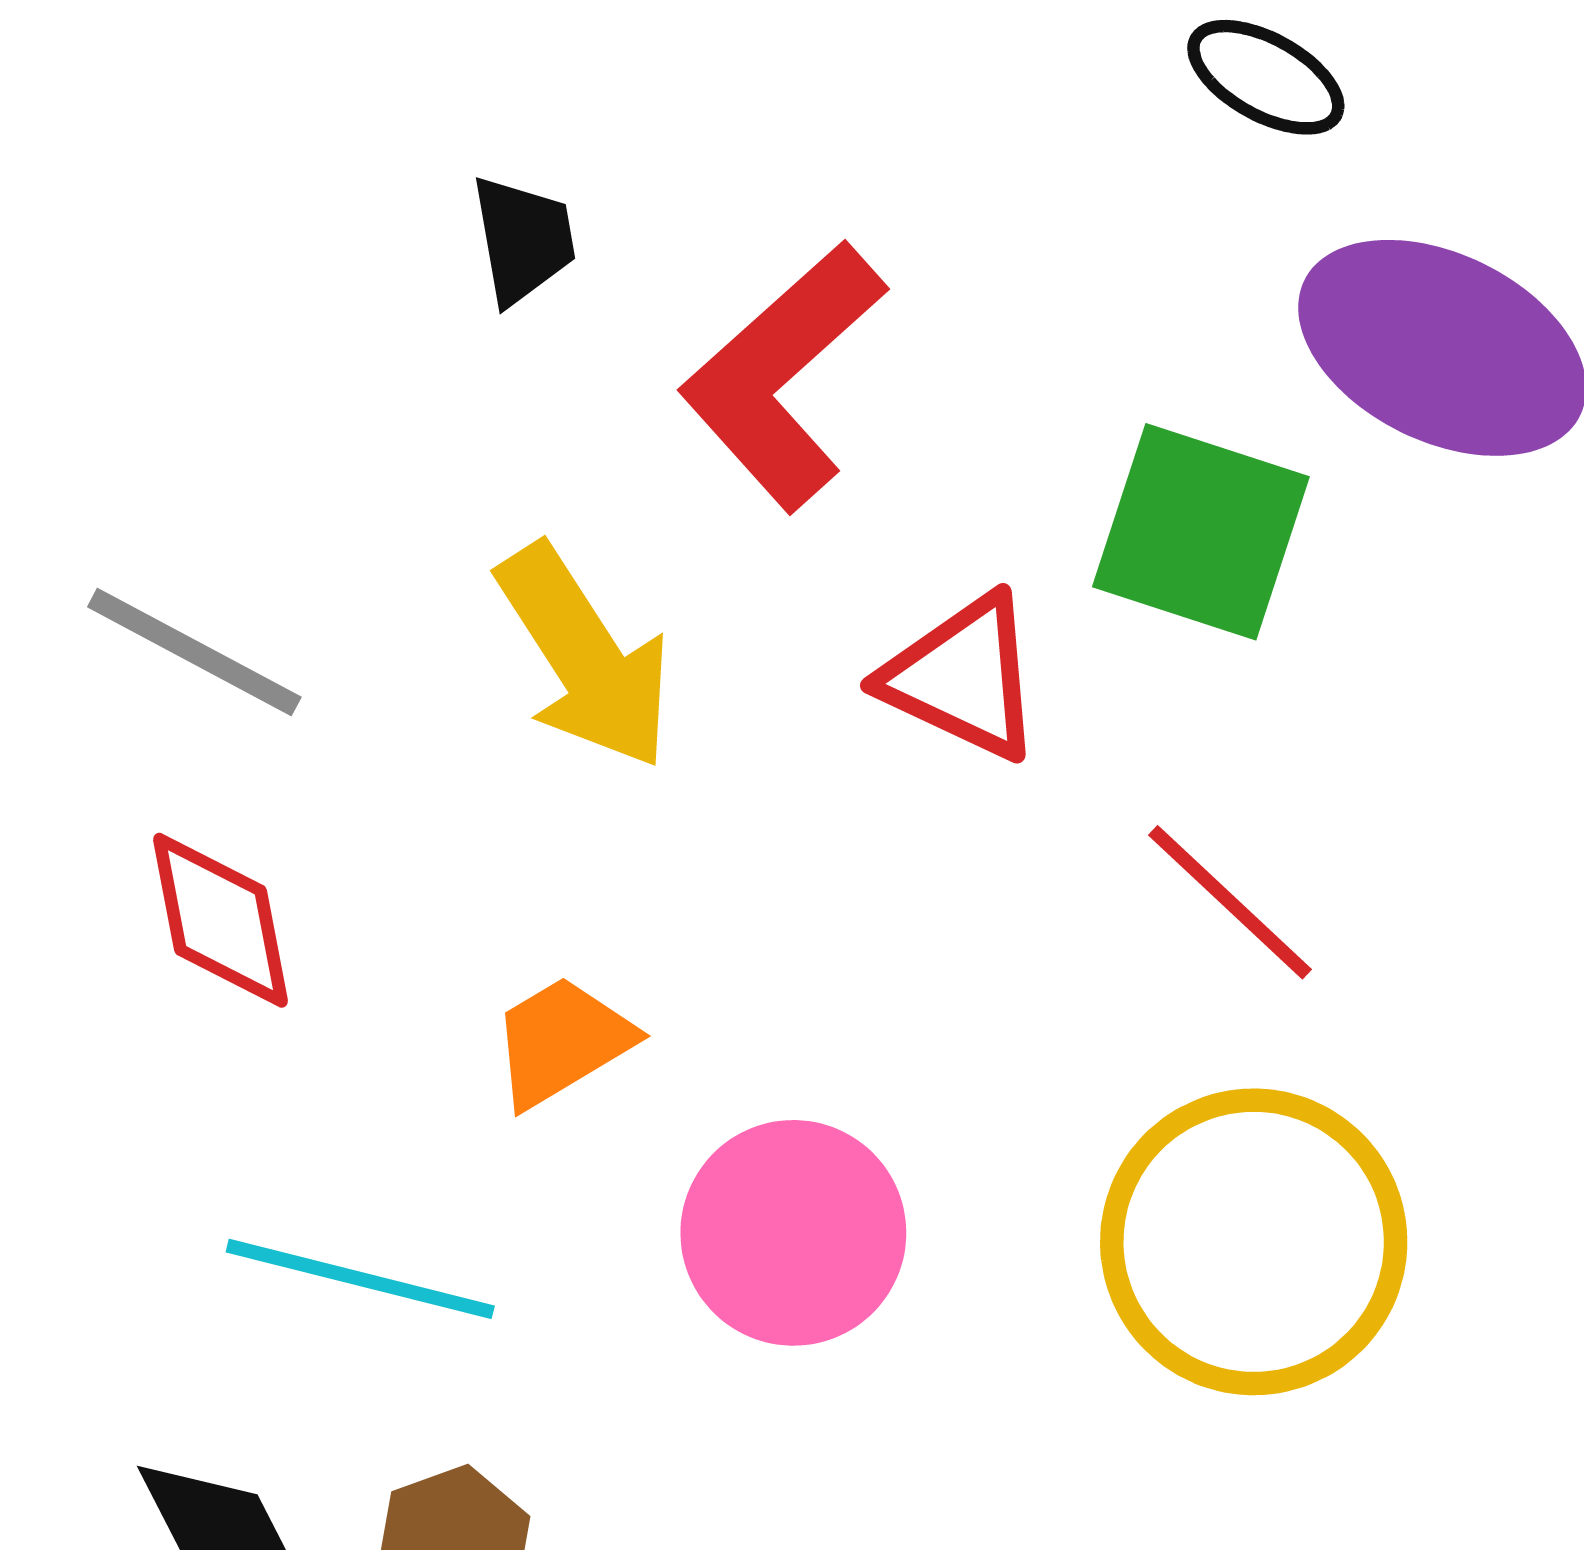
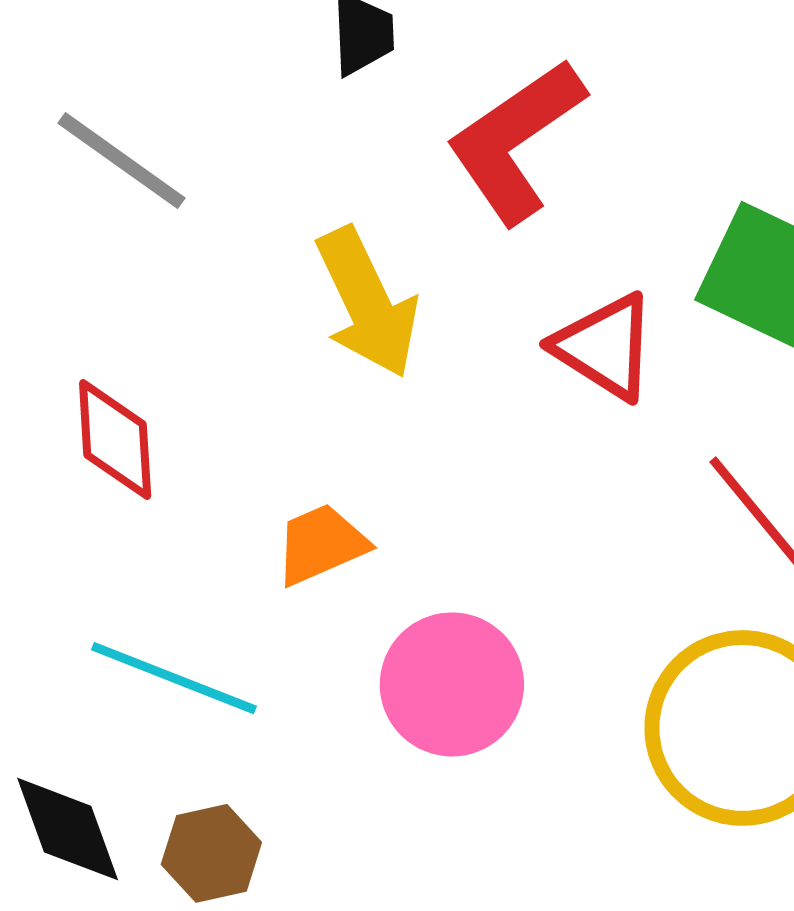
gray line: (194, 652) -> (121, 161), moved

